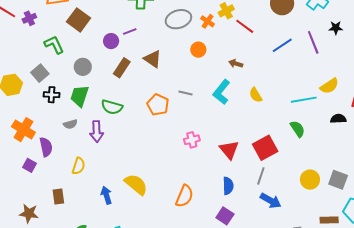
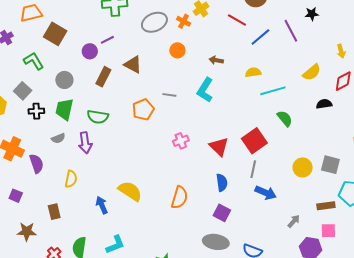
red line: (245, 26) -> (237, 20), moved
yellow semicircle: (256, 95) -> (253, 72), moved, turned 119
cyan line: (304, 100) -> (273, 91), moved
orange pentagon: (158, 105) -> (143, 110), turned 30
purple square: (29, 165) -> (16, 196), moved

